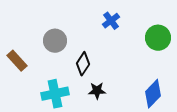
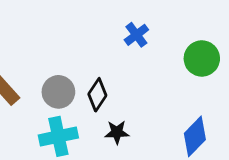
gray circle: (55, 41) -> (58, 92), moved

